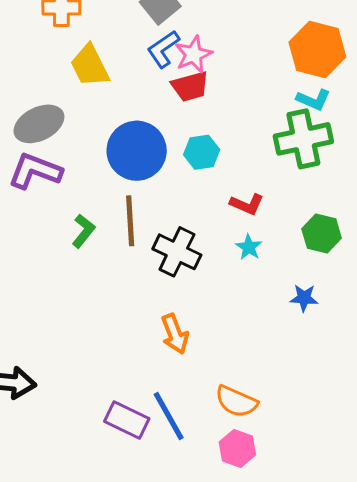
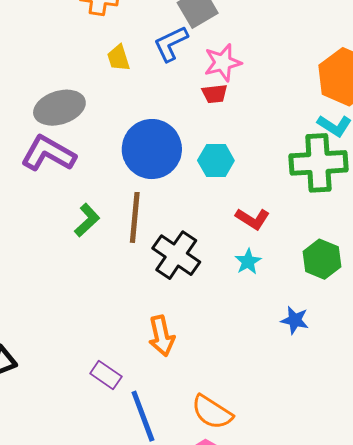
blue L-shape: (163, 49) -> (171, 44), moved
yellow trapezoid: (90, 66) -> (118, 58), size x0.6
red trapezoid: (190, 86) -> (215, 94), size x0.7
purple rectangle: (127, 420) -> (106, 375), moved, size x0.7

